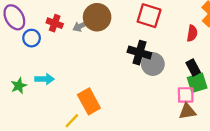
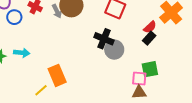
gray arrow: (81, 26) -> (57, 11), turned -96
red semicircle: (192, 33) -> (150, 27), turned 32
black rectangle: (193, 68) -> (149, 38), moved, turned 64

